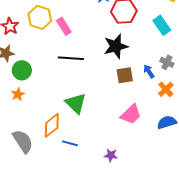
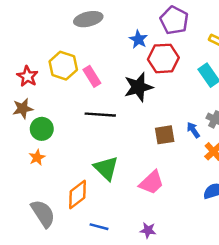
black star: (116, 46) -> (138, 87), moved
pink trapezoid: (131, 114) -> (152, 183), moved
blue line: (70, 143) -> (99, 227), moved

